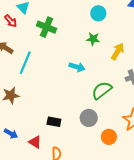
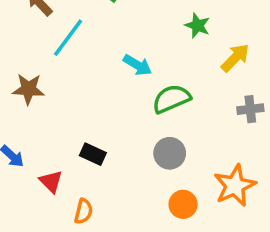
cyan arrow: (77, 67) -> (137, 65), moved
green semicircle: (102, 90) -> (171, 99), moved
gray circle: (89, 118) -> (170, 153), moved

